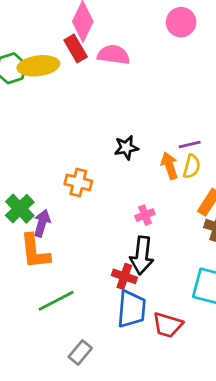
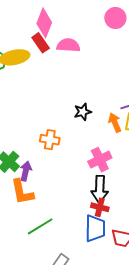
pink cross: (145, 215) -> (100, 160), size x1.6
red cross: (124, 276) -> (100, 207), moved

